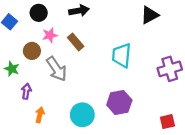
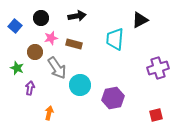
brown rectangle: (76, 42) -> (74, 44), turned -35
cyan trapezoid: (122, 55) -> (115, 39), moved
orange arrow: (40, 115) -> (49, 113), moved
cyan circle: (82, 115) -> (80, 85), moved

